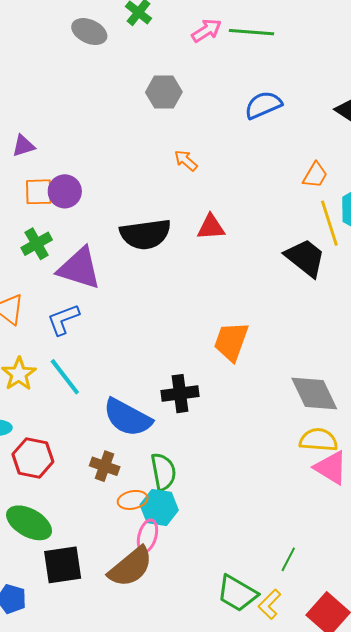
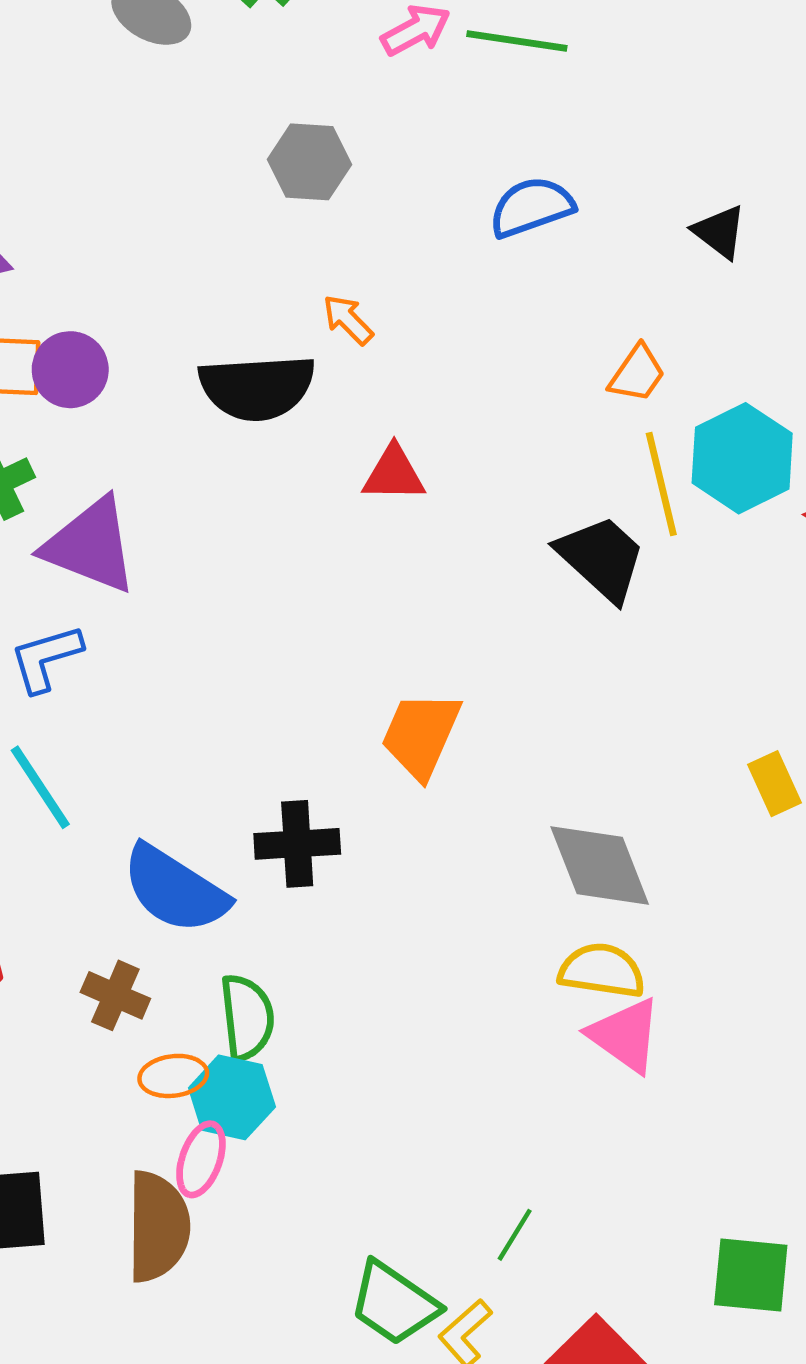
black semicircle: (145, 234) -> (257, 387), moved
brown semicircle: (131, 567) -> (158, 1227), turned -54

